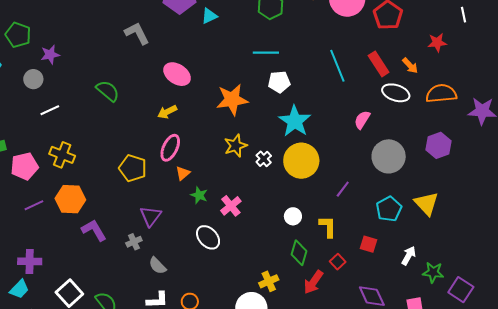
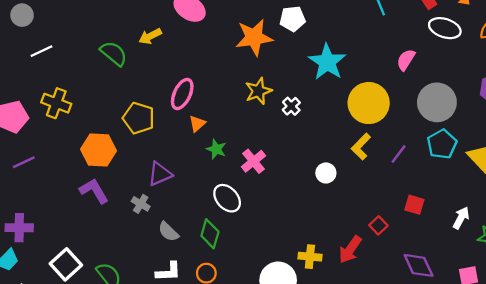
white pentagon: (279, 82) -> (293, 19), moved
green semicircle: (108, 91) -> (114, 53), moved
yellow arrow: (167, 112) -> (150, 36), moved
yellow circle: (301, 161) -> (369, 103), moved
purple line: (343, 189) -> (399, 154), moved
orange hexagon: (70, 199) -> (99, 150), moved
cyan pentagon: (389, 209) -> (442, 144), moved
purple triangle: (151, 216) -> (160, 174), turned 30
yellow L-shape: (328, 227) -> (361, 147), moved, turned -135
gray cross: (134, 242) -> (141, 204), turned -35
green diamond: (299, 253) -> (210, 234), moved
yellow cross: (269, 281) -> (310, 257), moved, turned 30

